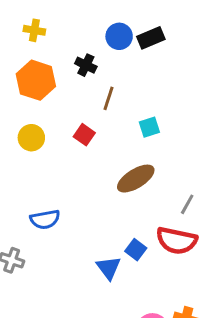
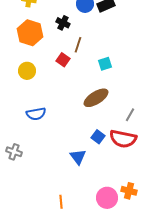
red square: (84, 135) -> (63, 60), moved
blue semicircle: (45, 219) -> (36, 114), moved
blue square: (136, 250) -> (98, 137), moved

